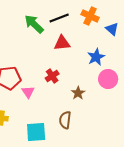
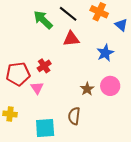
black line: (59, 18) -> (68, 14), turned 60
red cross: (52, 76) -> (44, 66), moved
pink circle: (108, 79) -> (110, 86), moved

